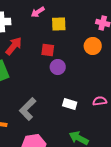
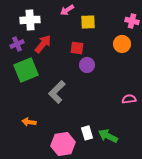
white rectangle: (70, 104) -> (87, 133), moved, turned 56
gray L-shape: (28, 109) -> (57, 92), moved

